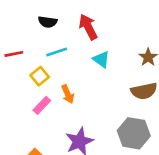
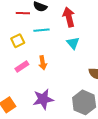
red line: (14, 54) -> (23, 13), moved
yellow square: (40, 76) -> (18, 41), moved

